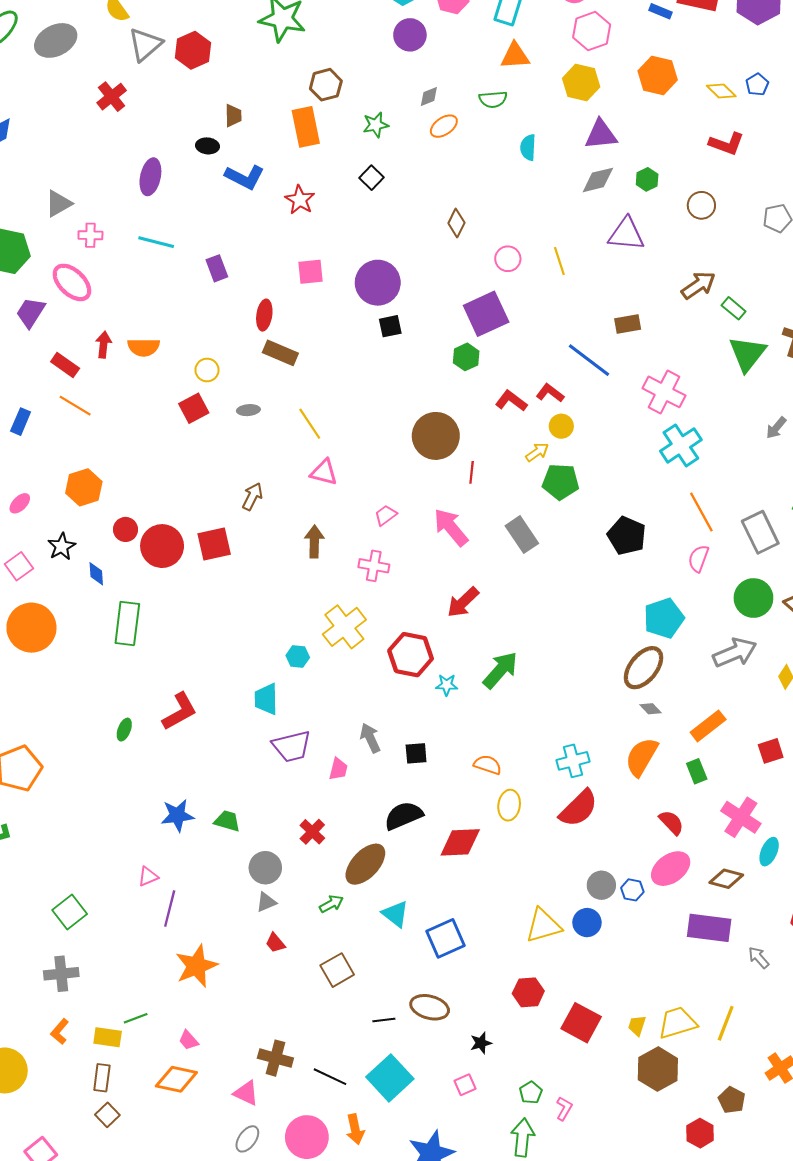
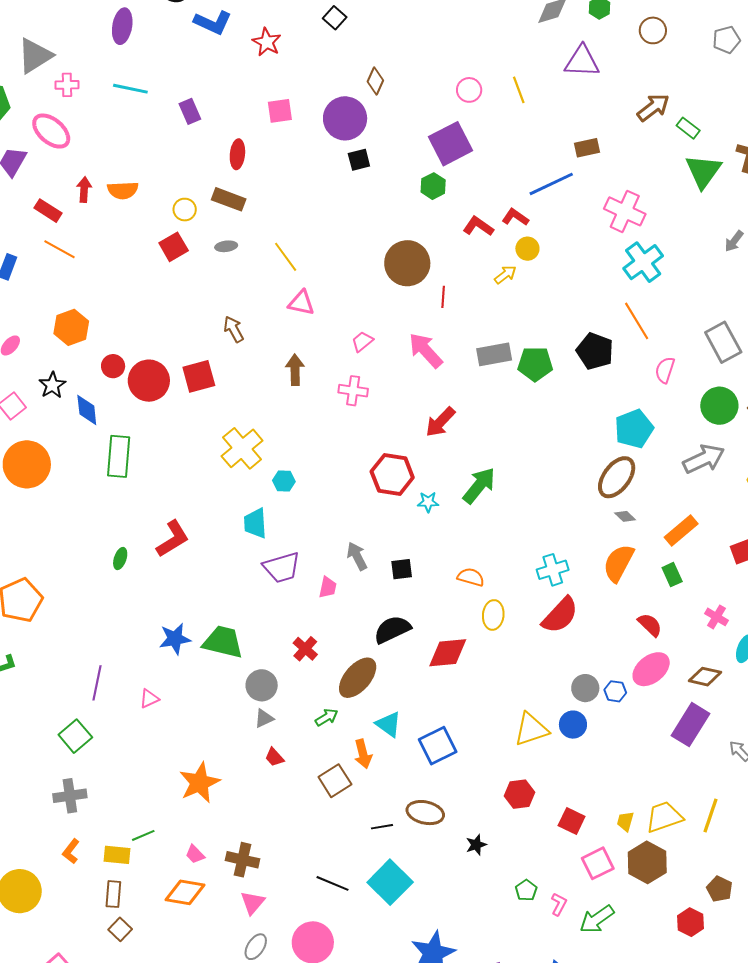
gray triangle: (58, 203) -> (35, 56), size x1.4
brown diamond: (456, 223) -> (375, 81), moved
brown rectangle: (280, 353) -> (229, 199), moved
blue line: (589, 360) -> (551, 184), turned -60
green pentagon: (561, 482) -> (535, 364), moved
brown arrow: (252, 497) -> (234, 329), turned -52
orange line: (701, 512) -> (637, 321), moved
gray rectangle: (522, 535) -> (494, 354), turned -64
blue diamond: (96, 574) -> (87, 410), size x1.4
yellow cross: (344, 627) -> (242, 448), moved
pink cross: (741, 817) -> (716, 617), size x0.6
green trapezoid: (227, 821) -> (223, 642), size x1.6
purple line: (170, 908) -> (97, 683), moved
purple rectangle: (709, 928) -> (691, 725), turned -63
red square: (581, 1023) -> (572, 821), size x0.7
brown cross: (275, 1058) -> (242, 860), moved
pink square: (465, 1085) -> (598, 863), moved, size x1.5
pink triangle: (246, 1093) -> (253, 903), turned 48
orange arrow: (355, 1129) -> (363, 754), moved
green arrow: (523, 1138) -> (597, 919), moved, turned -129

